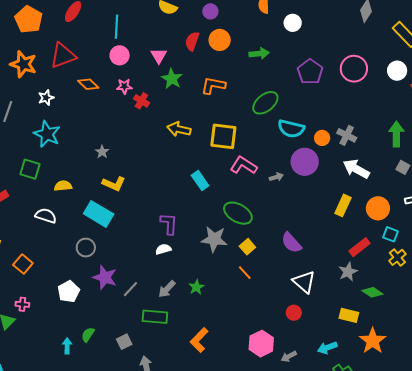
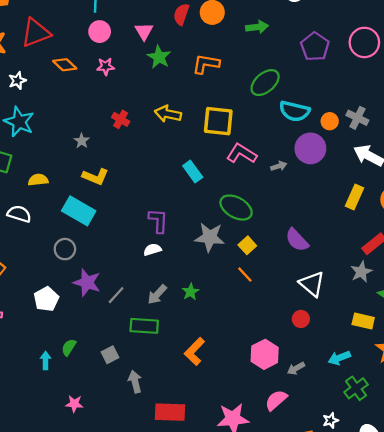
red cross: (141, 101) -> (121, 119), moved

